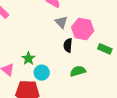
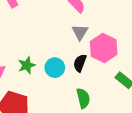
green semicircle: (78, 71) -> (83, 98), turned 77
cyan circle: (42, 73) -> (55, 68), moved

